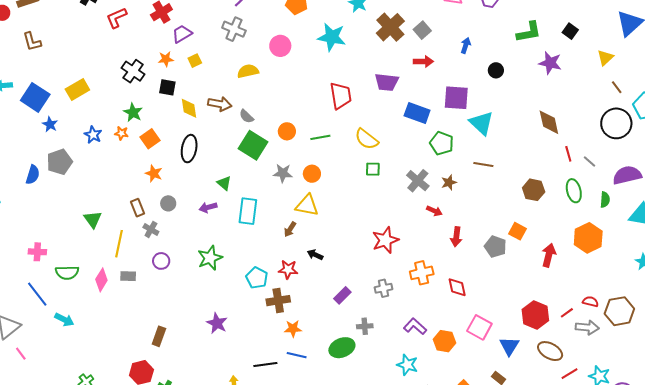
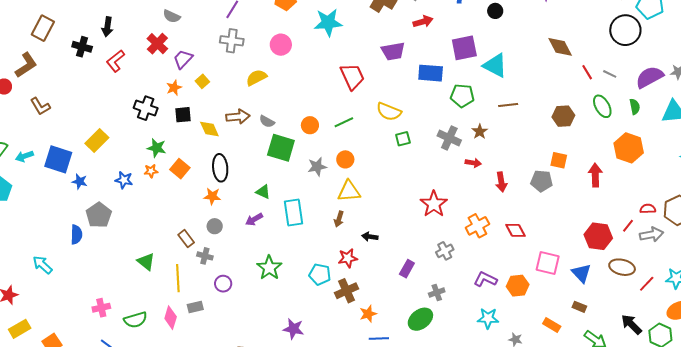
orange star: (154, 173) -> (212, 196), moved

